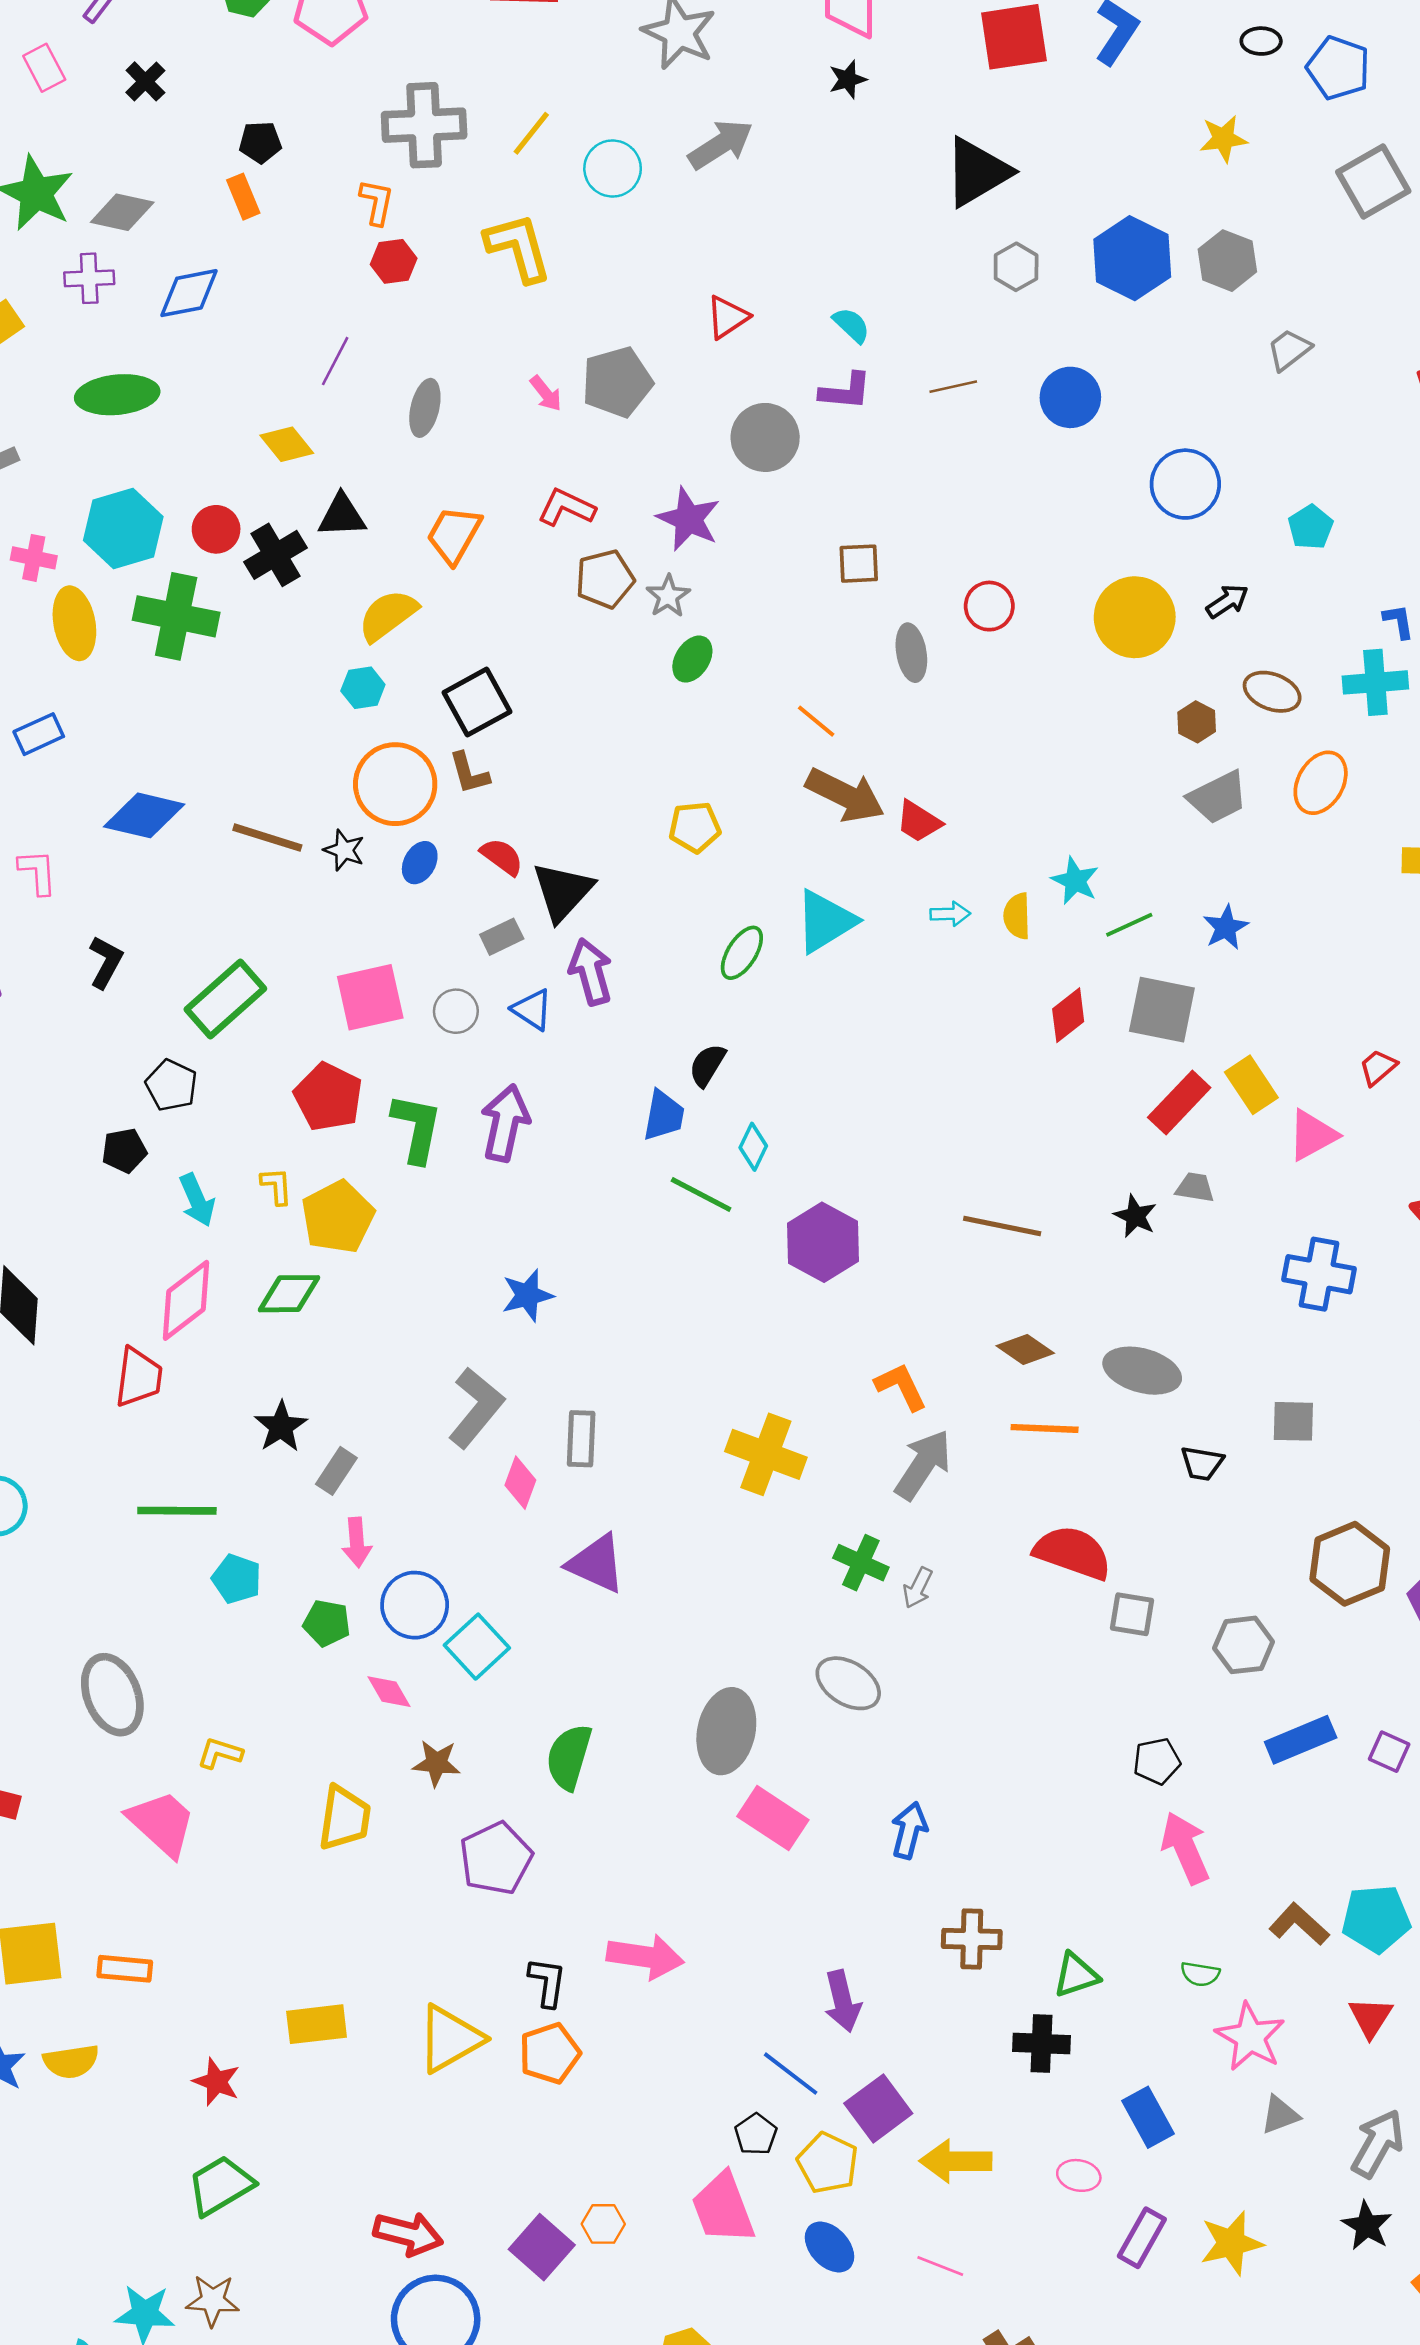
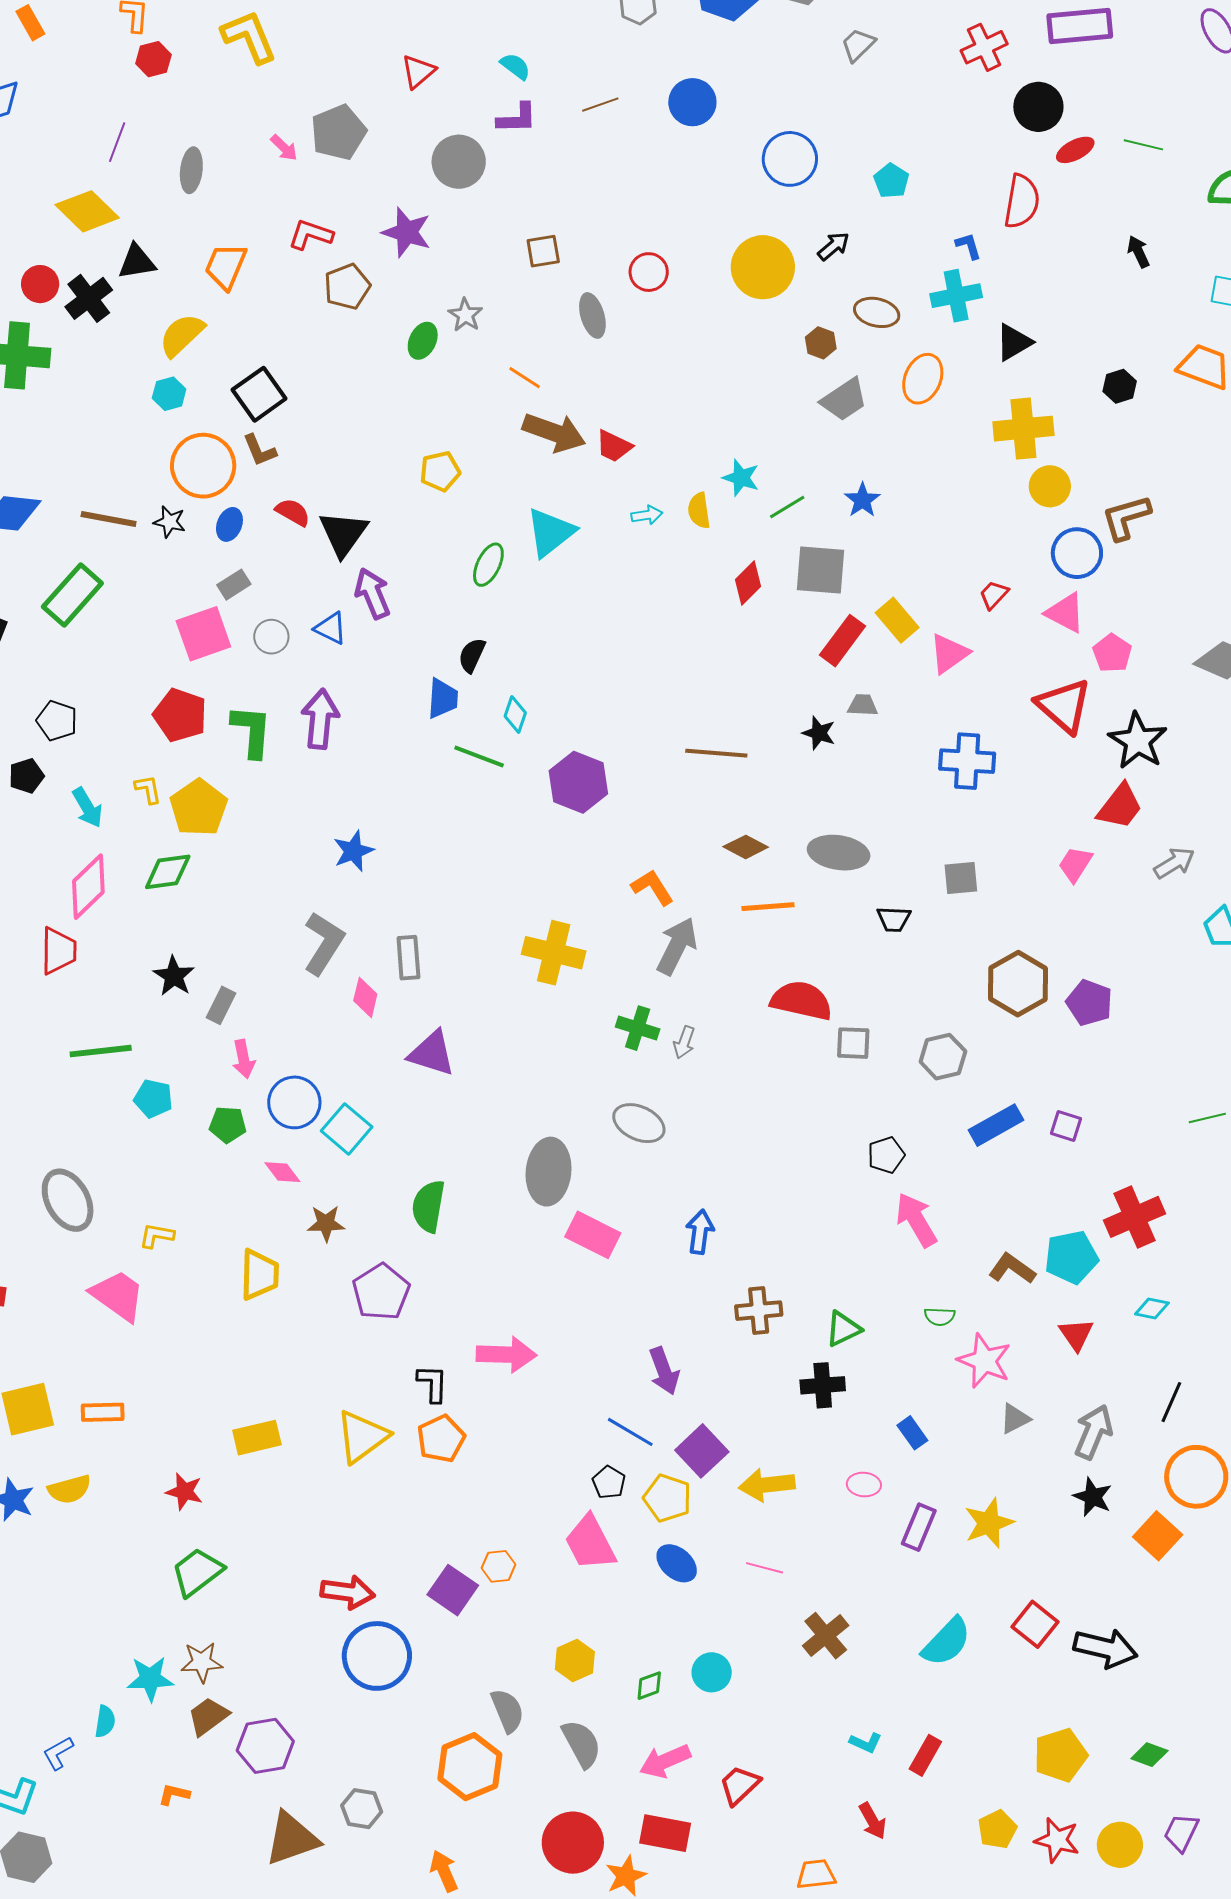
yellow diamond: (287, 444) -> (87, 211), size x1.5
gray star: (668, 596) -> (465, 315), moved
gray rectangle: (502, 937) -> (234, 585), moved
green rectangle: (225, 999) -> (72, 595), moved
blue rectangle: (1148, 2117) -> (912, 1433), size x0.7

